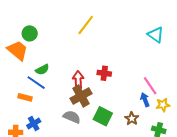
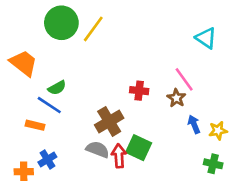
yellow line: (86, 25) -> (93, 29), moved
green circle: (30, 33) -> (61, 23), moved, size x1.6
red arrow: (78, 80) -> (119, 156), moved
pink line: (150, 86) -> (184, 79), moved
brown star: (132, 119) -> (176, 98), moved

